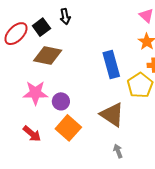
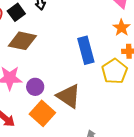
brown triangle: (112, 115) -> (69, 96), moved

